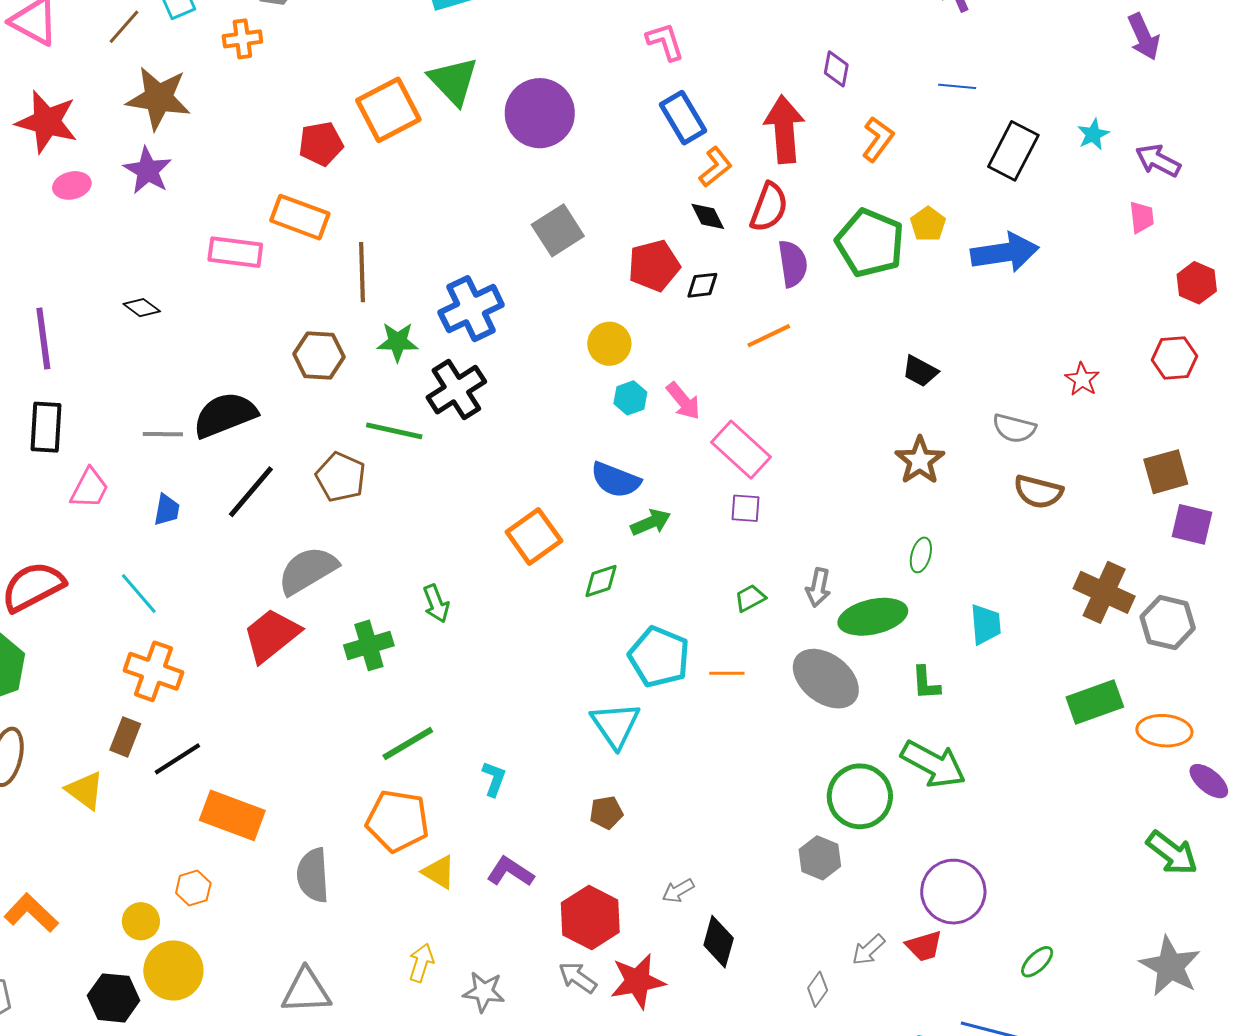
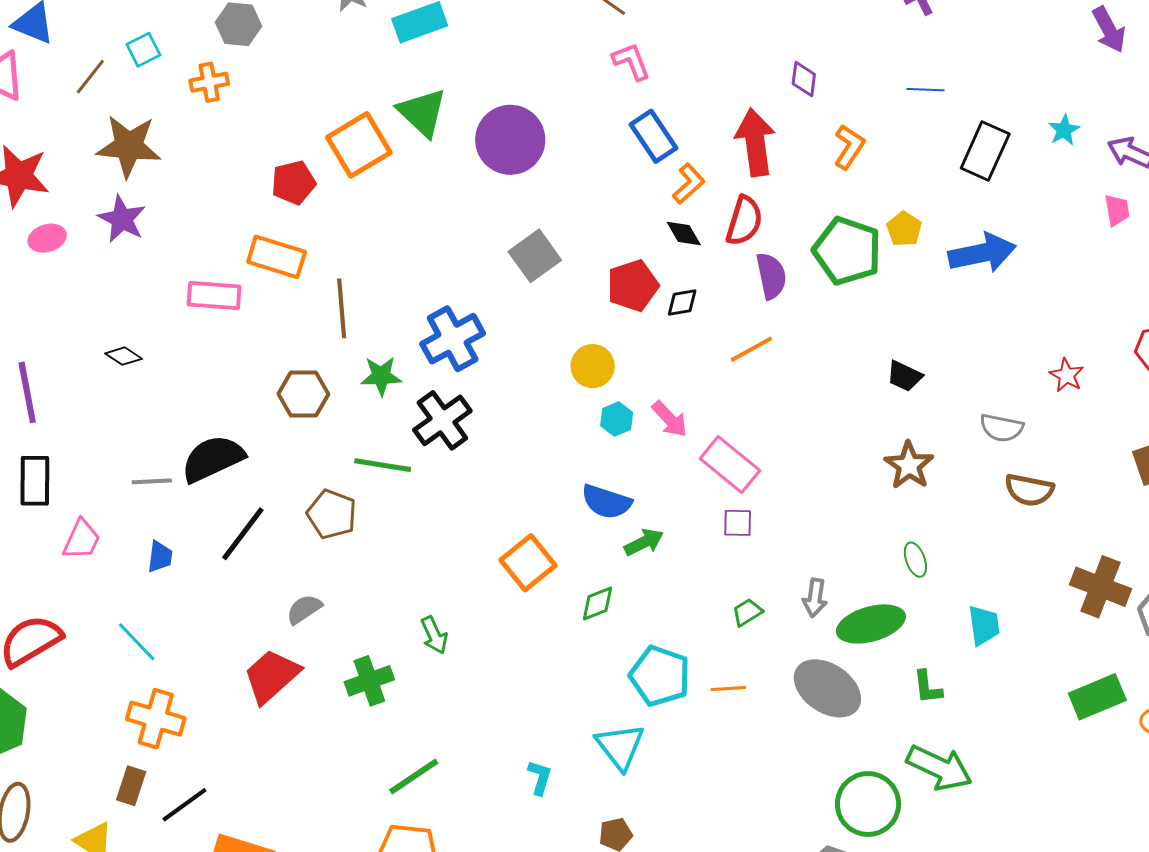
green ellipse: (921, 555) -> (915, 560), turned -32
gray semicircle: (308, 570) -> (304, 609), size x0.6
cyan L-shape: (494, 779) -> (540, 777), moved

